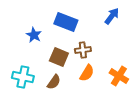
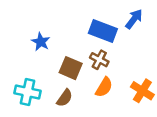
blue rectangle: (66, 22) -> (103, 31), moved
brown cross: (83, 50) -> (99, 60), turned 35

